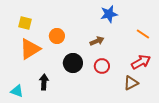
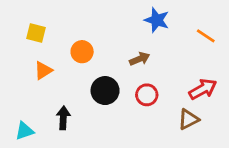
blue star: (109, 14) -> (157, 20), turned 30
orange line: (143, 34) -> (206, 36), moved
orange triangle: (30, 49) -> (43, 70), size x0.6
cyan triangle: (17, 91) -> (24, 131), turned -40

